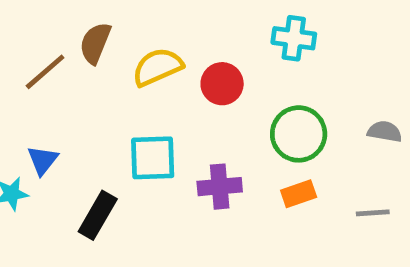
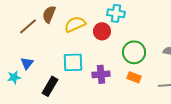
cyan cross: (294, 38) -> (116, 13), moved
orange rectangle: (299, 194) -> (134, 77), turned 40

